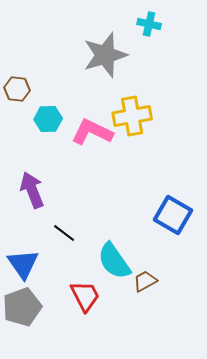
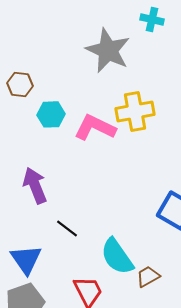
gray star: (105, 55) -> (108, 50), turned -30

